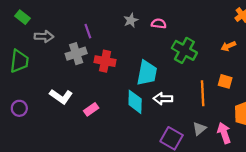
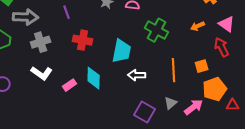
gray arrow: (44, 36) -> (26, 17), size x1.4
gray cross: (76, 54) -> (41, 42), moved
orange square: (225, 81) -> (202, 66), moved, turned -32
cyan diamond: (135, 102) -> (94, 78), moved
pink arrow: (224, 133) -> (194, 107), turned 72

